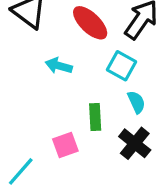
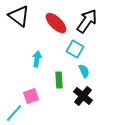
cyan arrow: (59, 66) -> (37, 59), moved, turned 84
pink square: (65, 145) -> (31, 96), moved

